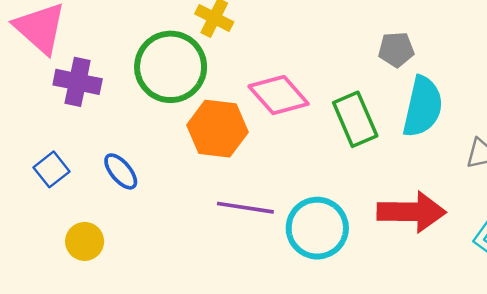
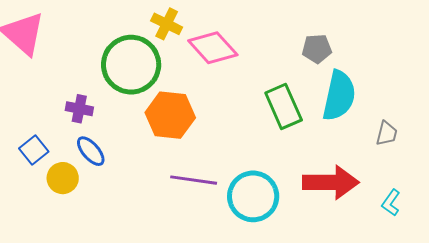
purple cross: (78, 82) -> (79, 109), moved, size x0.7
pink diamond: (279, 95) -> (213, 48), moved
yellow circle: (85, 241) -> (63, 178), moved

